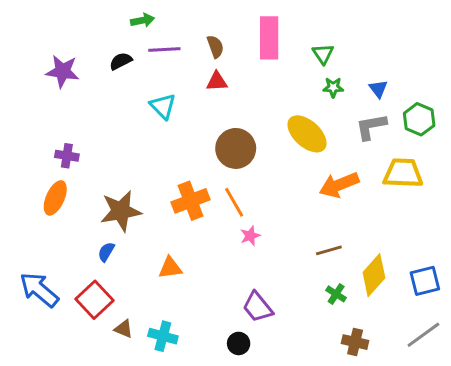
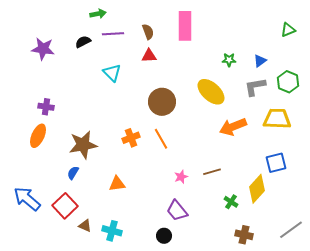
green triangle: (323, 54) -> (288, 30), moved, turned 42
blue triangle: (378, 89) -> (260, 61), turned 32
orange cross: (191, 201) -> (131, 138), size x0.7
pink star: (250, 236) -> (181, 177), moved
brown line: (329, 250) -> (212, 172), moved
blue square: (425, 281) -> (276, 163), moved

